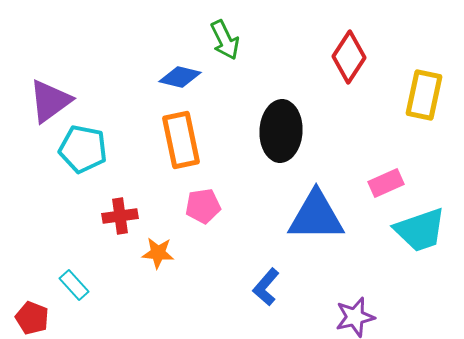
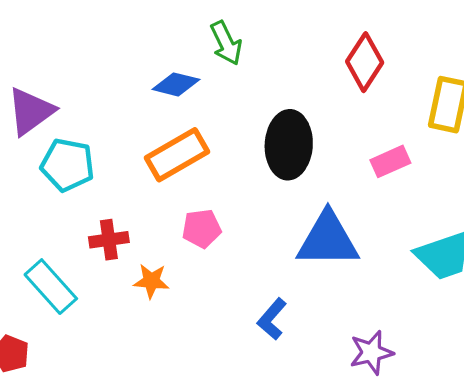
orange rectangle: (181, 140) -> (177, 155), turned 72
pink rectangle: (386, 183) -> (390, 161), moved
cyan rectangle: (74, 285) -> (51, 287), moved, size x1.6

